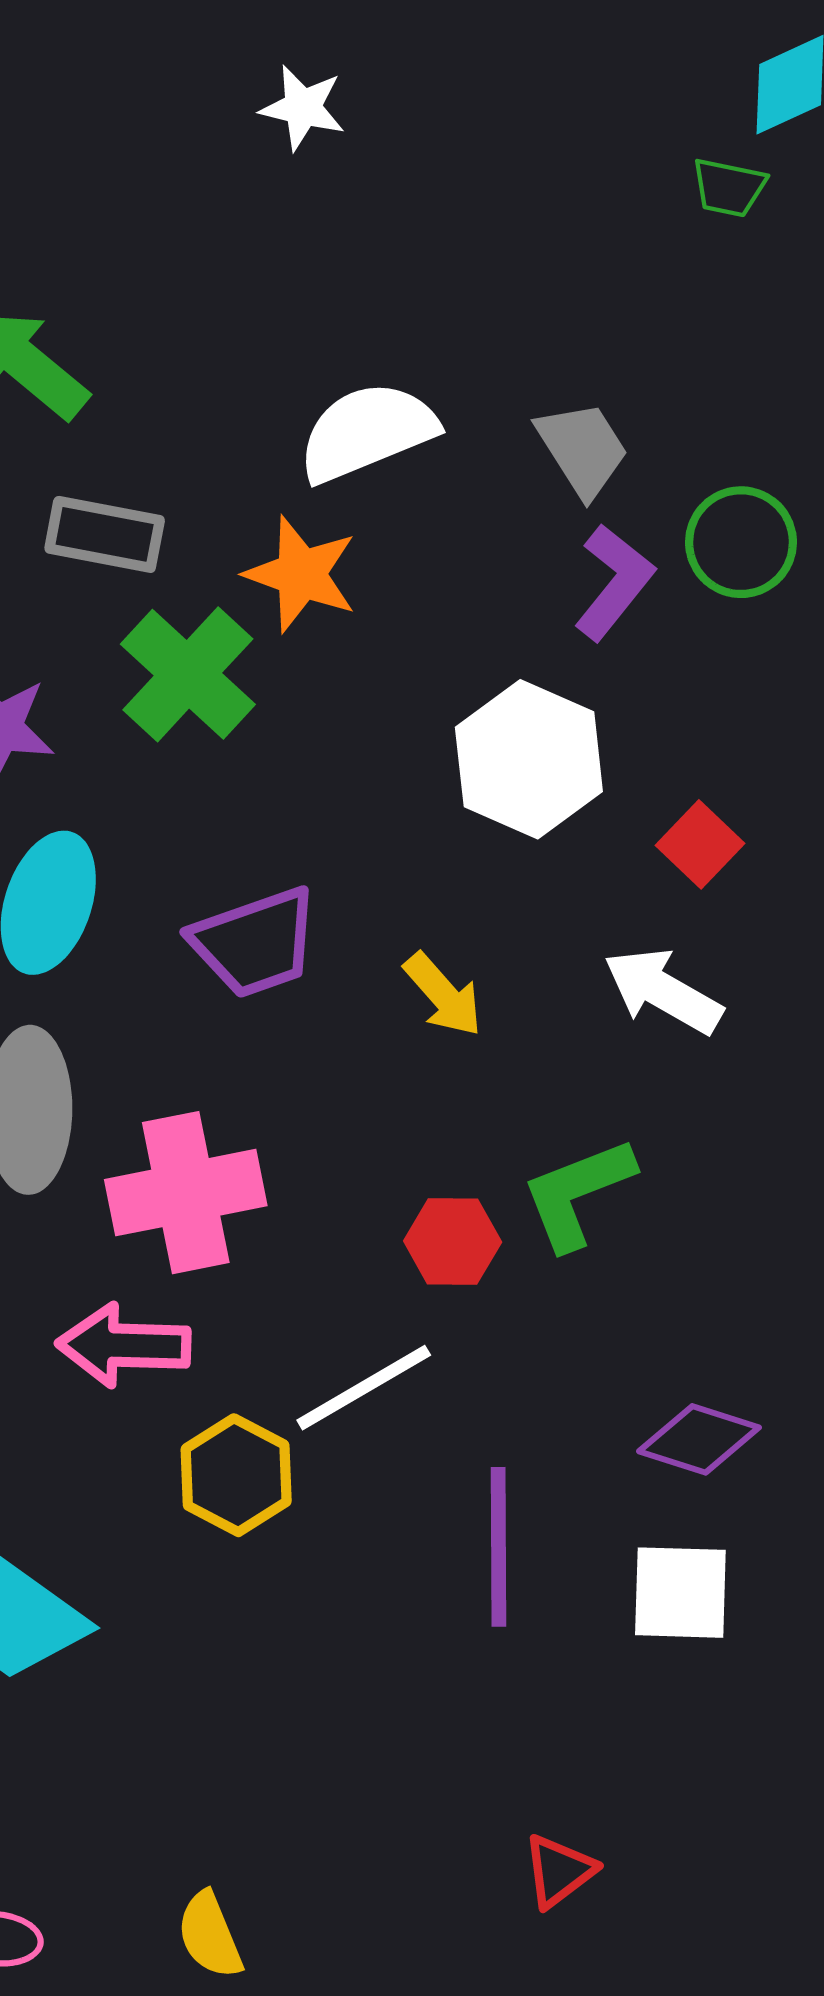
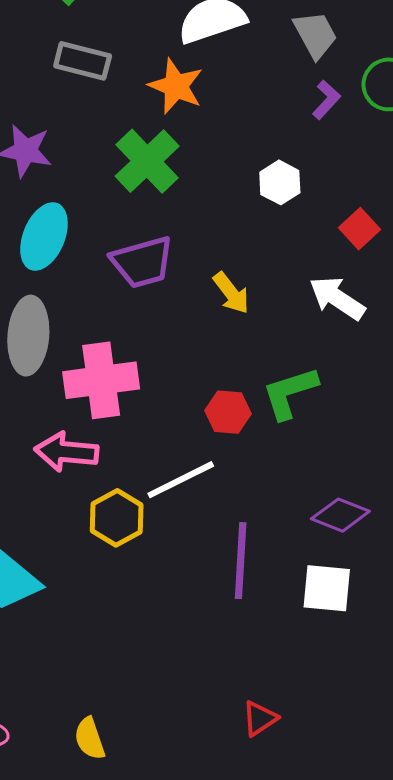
purple L-shape: (614, 582) -> (326, 100), size x0.7
green cross: (188, 674) -> (147, 161), moved
white hexagon: (529, 759) -> (280, 182), size x0.6

